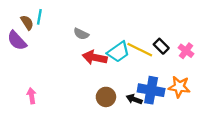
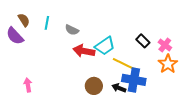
cyan line: (39, 17) -> (47, 23), moved
yellow line: (140, 50) -> (124, 64), moved
orange star: (179, 87) -> (168, 64), moved, turned 30

